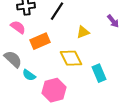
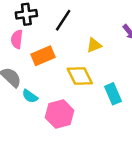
pink semicircle: (18, 27) -> (17, 39), turned -119

